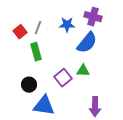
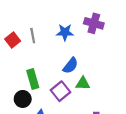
gray line: (38, 28) -> (33, 36), turned -32
blue semicircle: (87, 43) -> (70, 66), moved, size x0.7
green rectangle: (36, 52) -> (33, 79), moved

